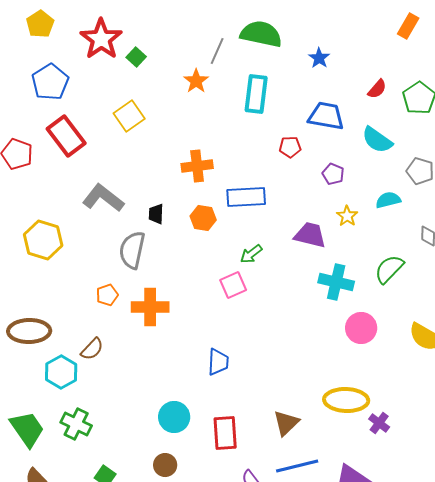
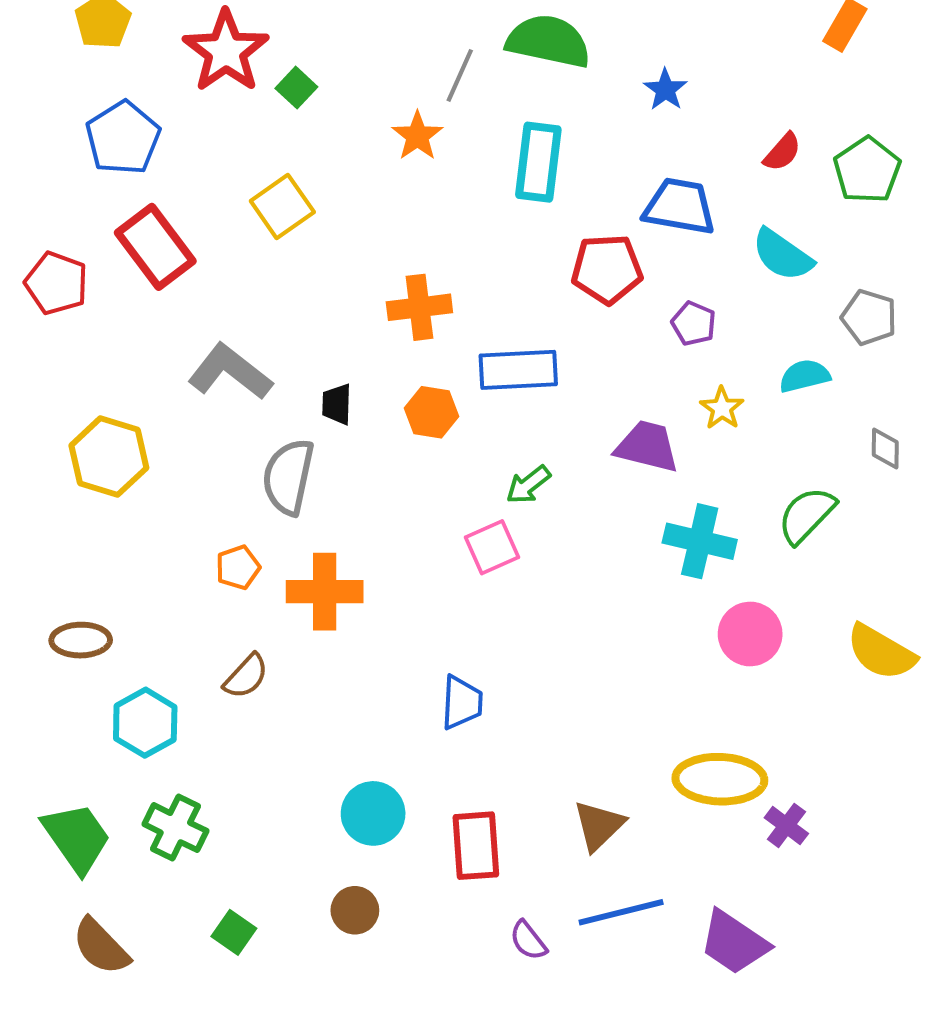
red pentagon: (290, 147) -> (607, 269), size x1.6
brown ellipse: (29, 331) -> (81, 640), size x0.7
brown semicircle: (92, 349) -> (246, 676), moved

